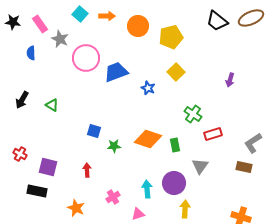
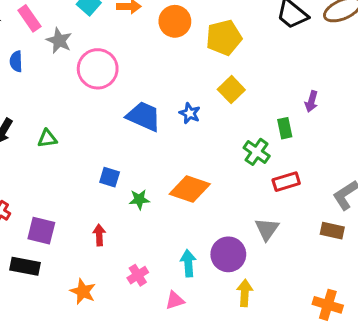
blue trapezoid: (116, 72) -> (144, 116), moved, turned 45
green triangle: (52, 105) -> (47, 139), turned -40
green rectangle: (175, 145) -> (285, 128), moved

